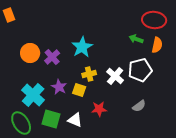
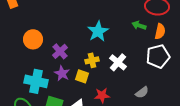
cyan star: (82, 47) -> (98, 31), moved
purple cross: (52, 57) -> (60, 51), moved
white pentagon: (140, 70) -> (158, 56), moved
cyan cross: (33, 95) -> (36, 81), turned -30

